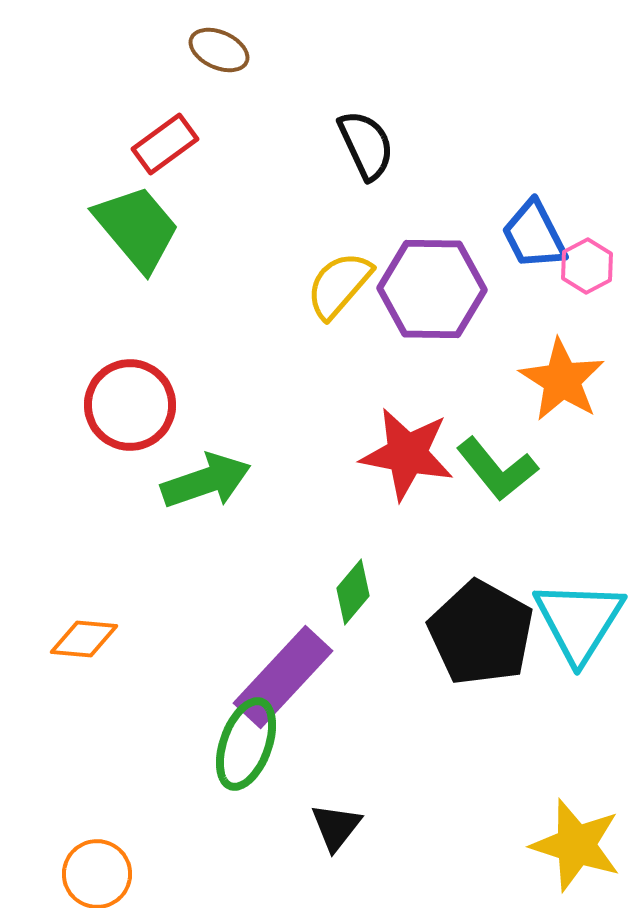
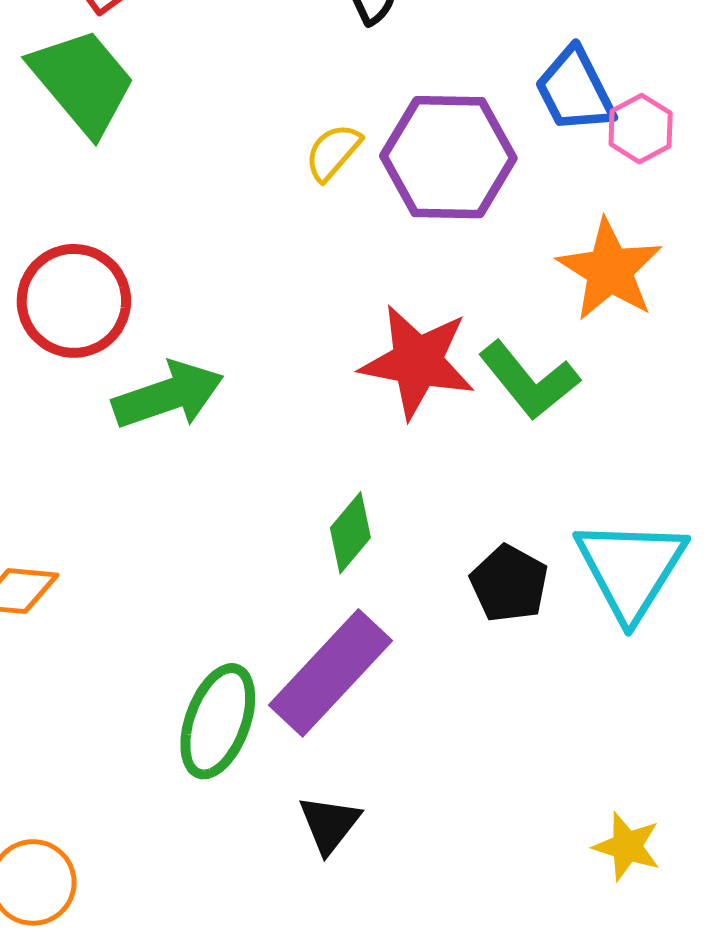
yellow semicircle: (339, 285) -> (333, 152), size x0.7
black pentagon: (481, 633) -> (509, 584), size x0.6
purple rectangle: (283, 677) -> (331, 673), moved
yellow star: (576, 845) -> (627, 846), size x0.6

